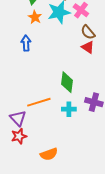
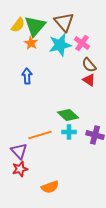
orange star: (35, 17) -> (31, 43), moved
green diamond: (67, 82) -> (68, 115), turned -55
cyan cross: (69, 109) -> (69, 132), moved

